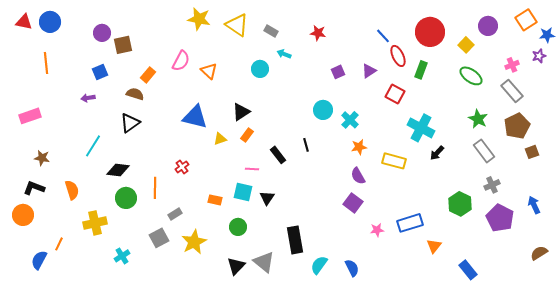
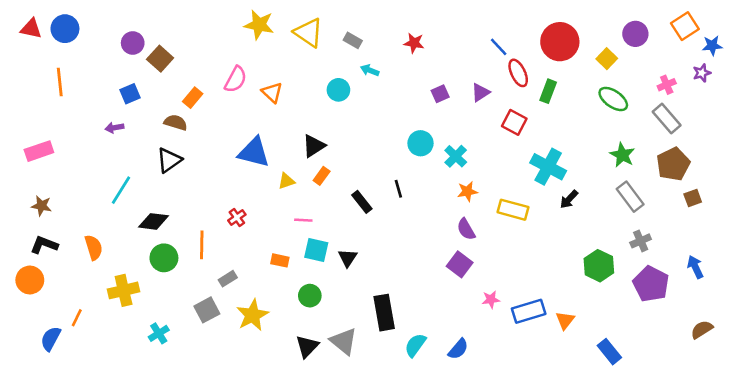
brown square: (123, 45) -> (160, 59), turned -36
brown star: (42, 158) -> (42, 206), moved
pink line: (252, 169) -> (303, 220), moved
blue rectangle: (410, 223) -> (529, 311), moved
blue semicircle: (352, 268) -> (458, 349), turned 66

